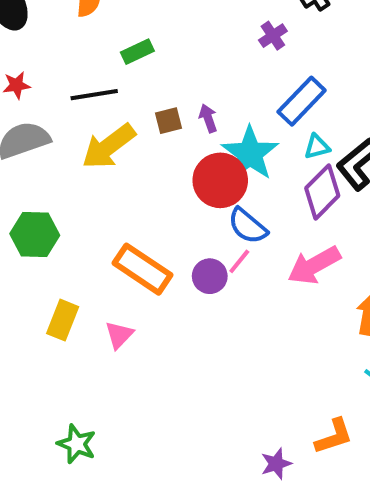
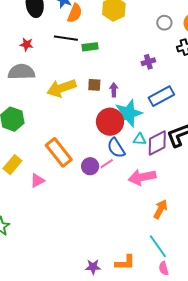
purple cross: (273, 36) -> (148, 62), moved
black line: (94, 95) -> (66, 38), moved
cyan triangle: (317, 147) -> (140, 139), moved

